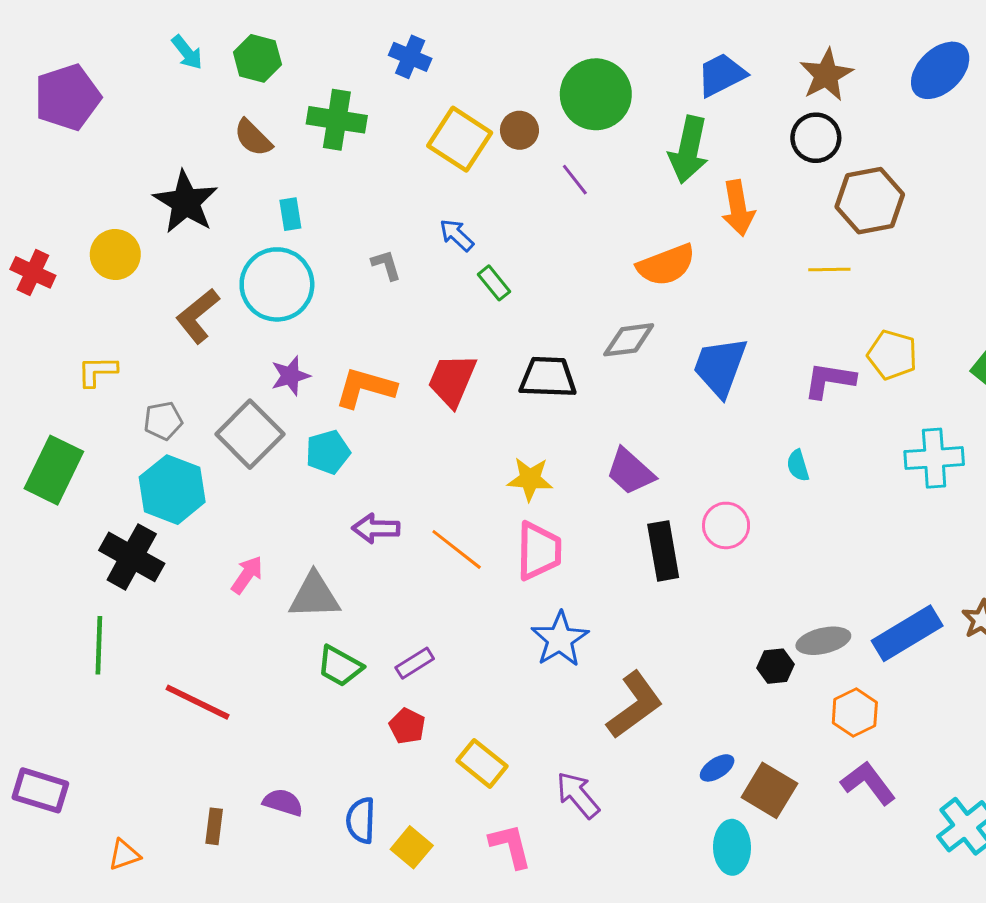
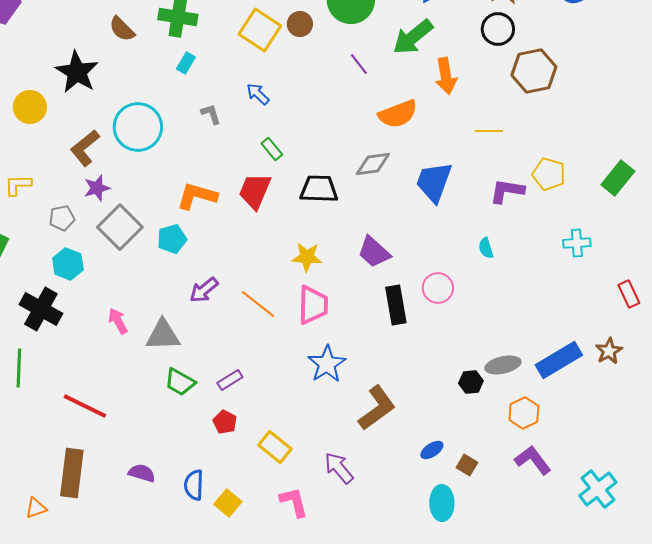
green arrow: (689, 150) -> (413, 37), turned 39
purple line: (575, 180) -> (359, 64), moved
cyan rectangle: (290, 214) -> (186, 63), moved, turned 40
yellow line: (829, 269) -> (489, 131), moved
green rectangle: (494, 283) -> (272, 149), moved
purple star: (290, 376) -> (97, 188), moved
cyan cross: (934, 458) -> (577, 243), size x0.7
cyan hexagon: (172, 490) -> (68, 264), size x0.7
purple arrow: (376, 528) -> (204, 290), turned -40
pink arrow: (247, 575) -> (118, 321), turned -64
brown square: (769, 790) -> (467, 465), size x0.6
brown rectangle: (214, 826) -> (72, 473), moved, size x2.0

